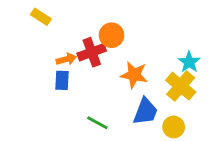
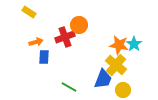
orange arrow: (66, 59) -> (36, 42), moved
orange star: (134, 75) -> (119, 45), moved
yellow cross: (181, 86) -> (116, 65), moved

